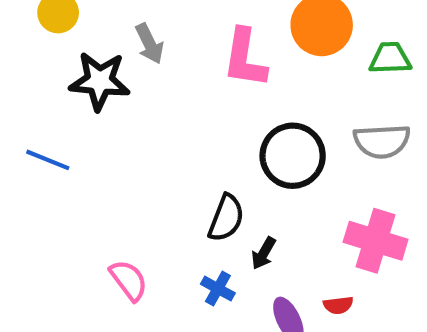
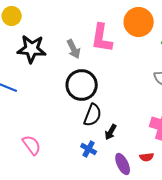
gray arrow: (149, 44) -> (74, 49), moved
black circle: (293, 156) -> (82, 85), moved
pink semicircle: (129, 280) -> (32, 145), moved

